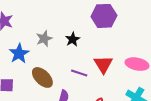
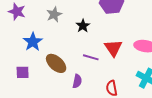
gray star: (44, 39) -> (54, 14), moved

